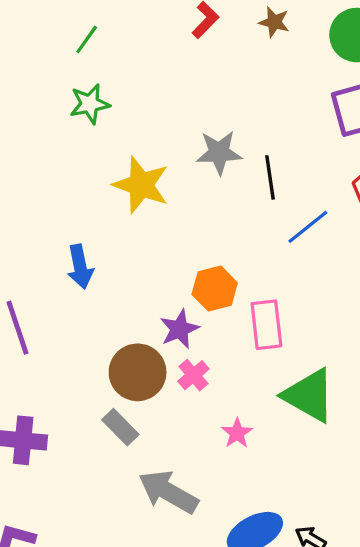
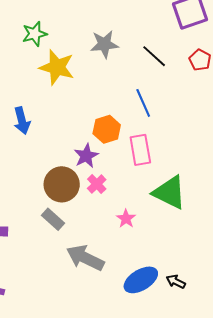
green star: (90, 104) -> (35, 34), moved
black line: (270, 177) -> (154, 56), moved, turned -36
blue line: (308, 227) -> (143, 103), moved, turned -72

